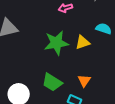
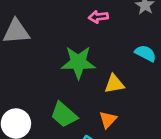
yellow triangle: (83, 42) -> (114, 84), moved

